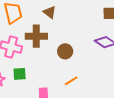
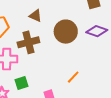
brown circle: (65, 51) -> (66, 32), moved, size x1.5

